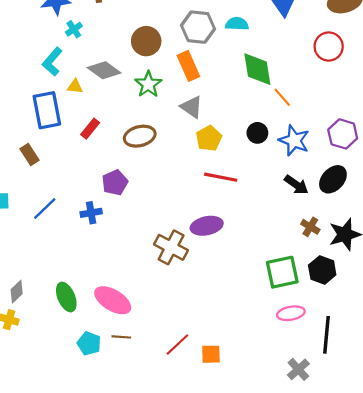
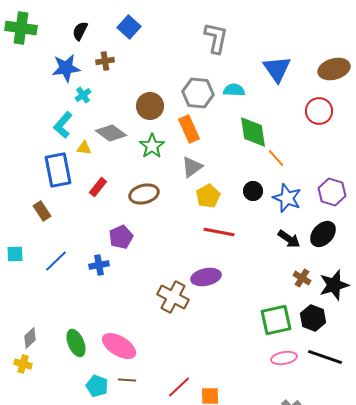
gray triangle: (192, 107) -> (192, 167), turned 50
black line: (327, 335) -> (325, 357), moved, turned -76

